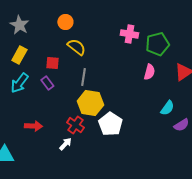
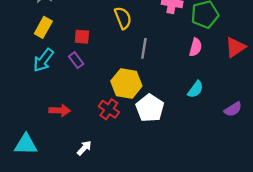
yellow semicircle: (76, 47) -> (123, 18), moved, turned 30
gray line: (83, 77) -> (144, 48), moved
cyan semicircle: (167, 108) -> (195, 89), moved
white arrow: (65, 144) -> (84, 148), moved

